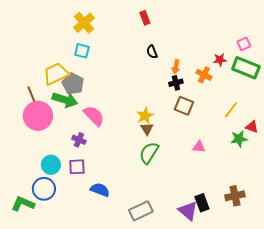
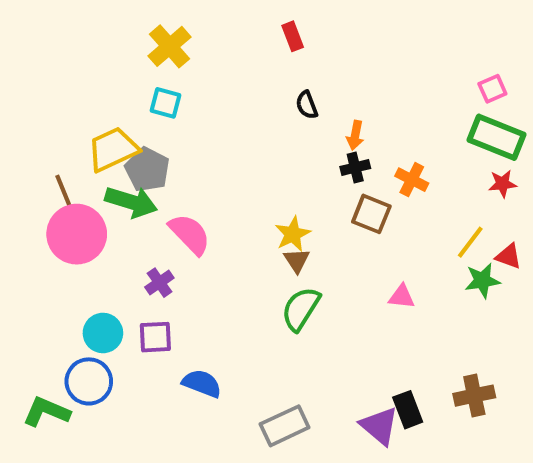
red star: (220, 60) -> (503, 184), moved
orange cross: (204, 75) -> (412, 180), moved
yellow line: (231, 110) -> (470, 242), moved
purple cross: (79, 140) -> (159, 283), turned 32

